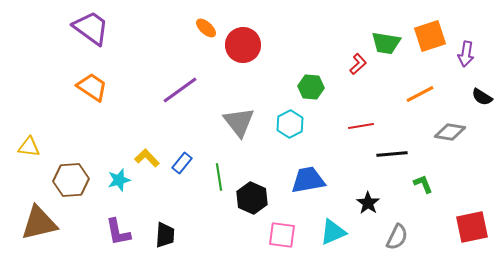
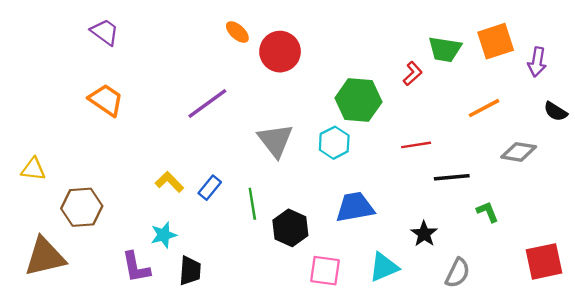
purple trapezoid: (91, 28) -> (105, 32), size x0.7
green hexagon: (311, 87) -> (358, 100), size x1.5
cyan star: (119, 180) -> (164, 235), moved

